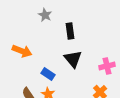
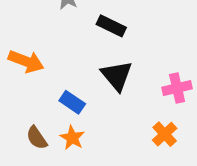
black rectangle: (70, 31) -> (111, 26), turned -56

